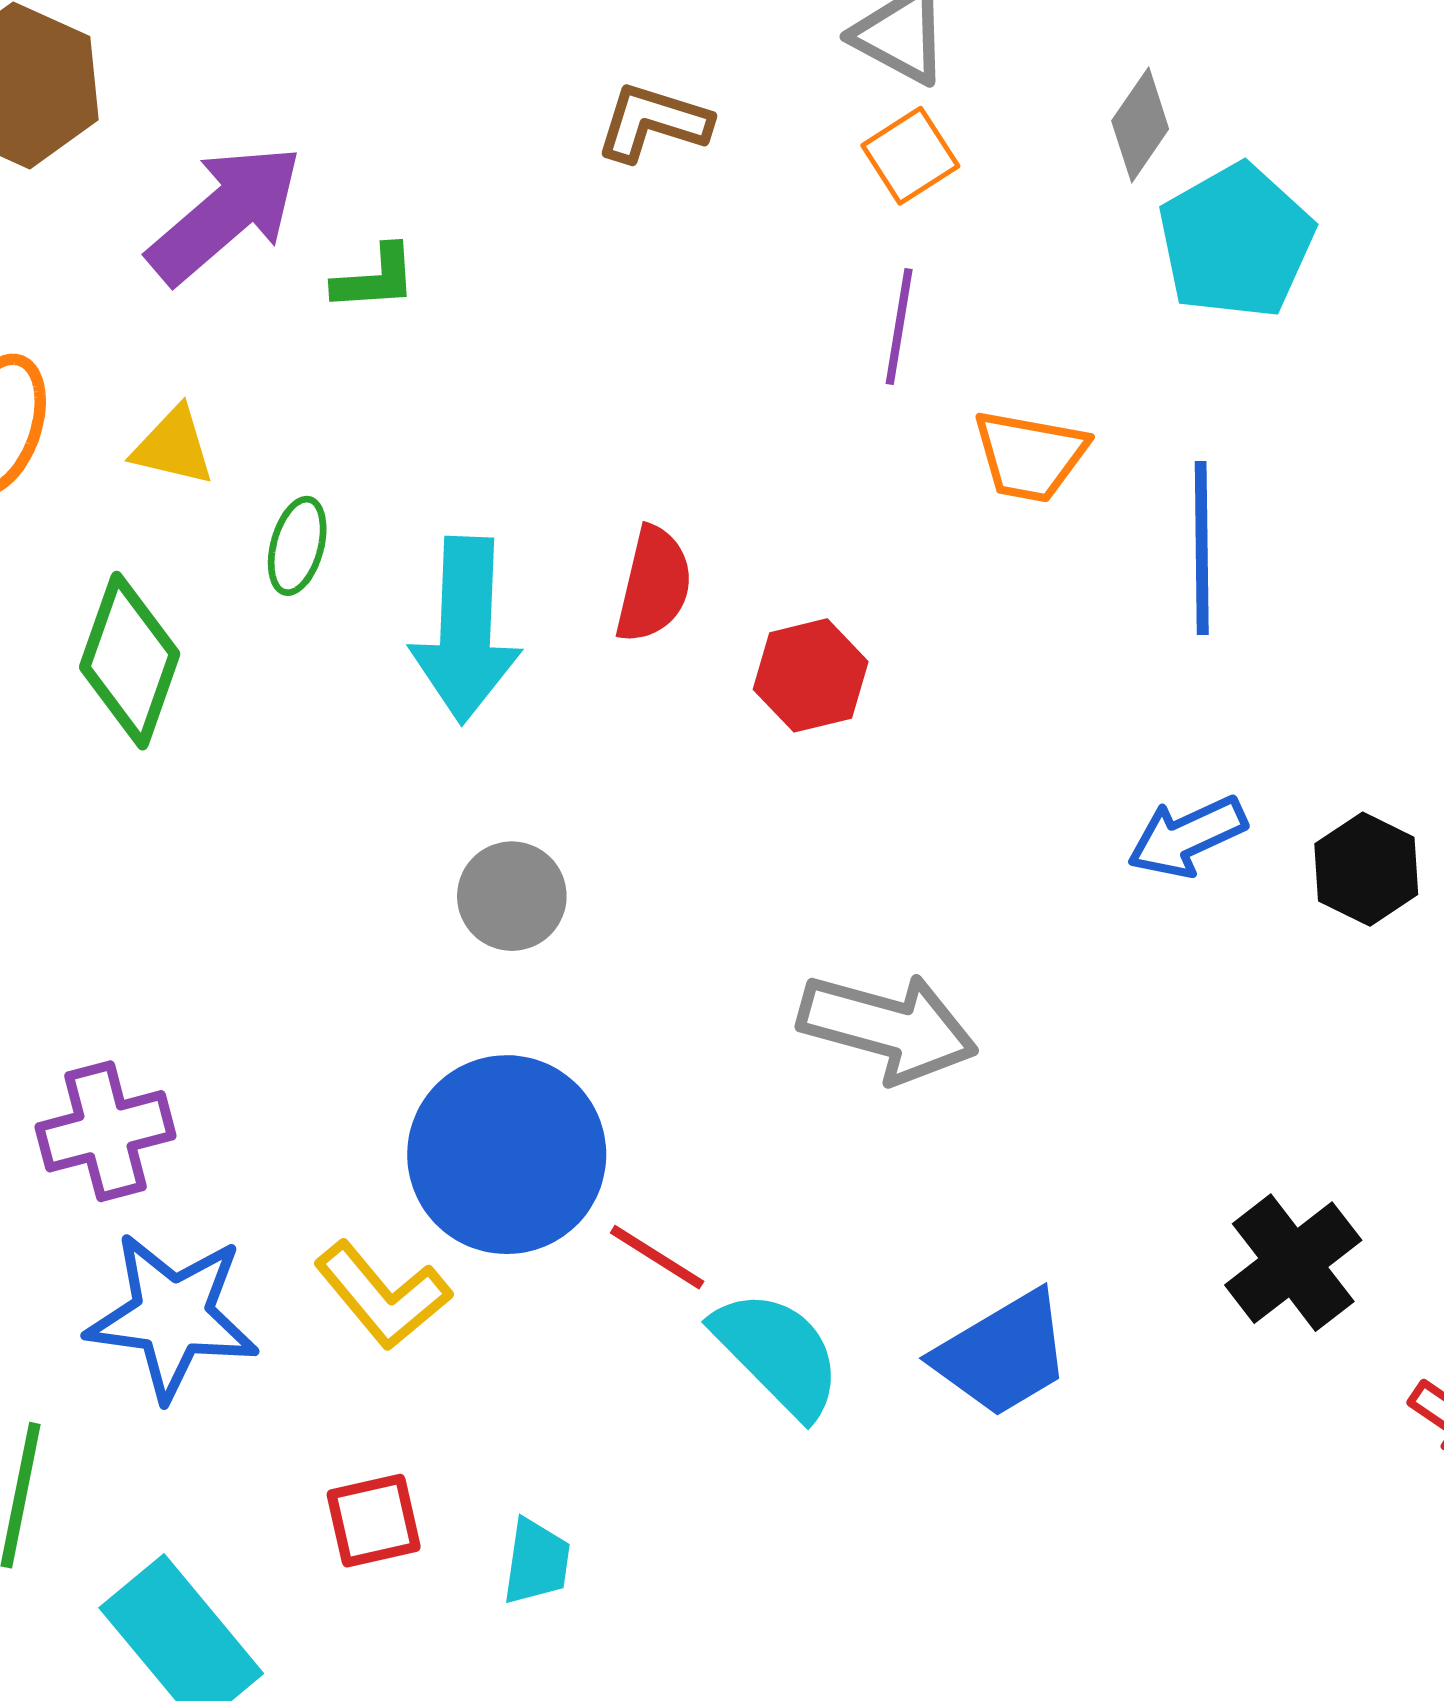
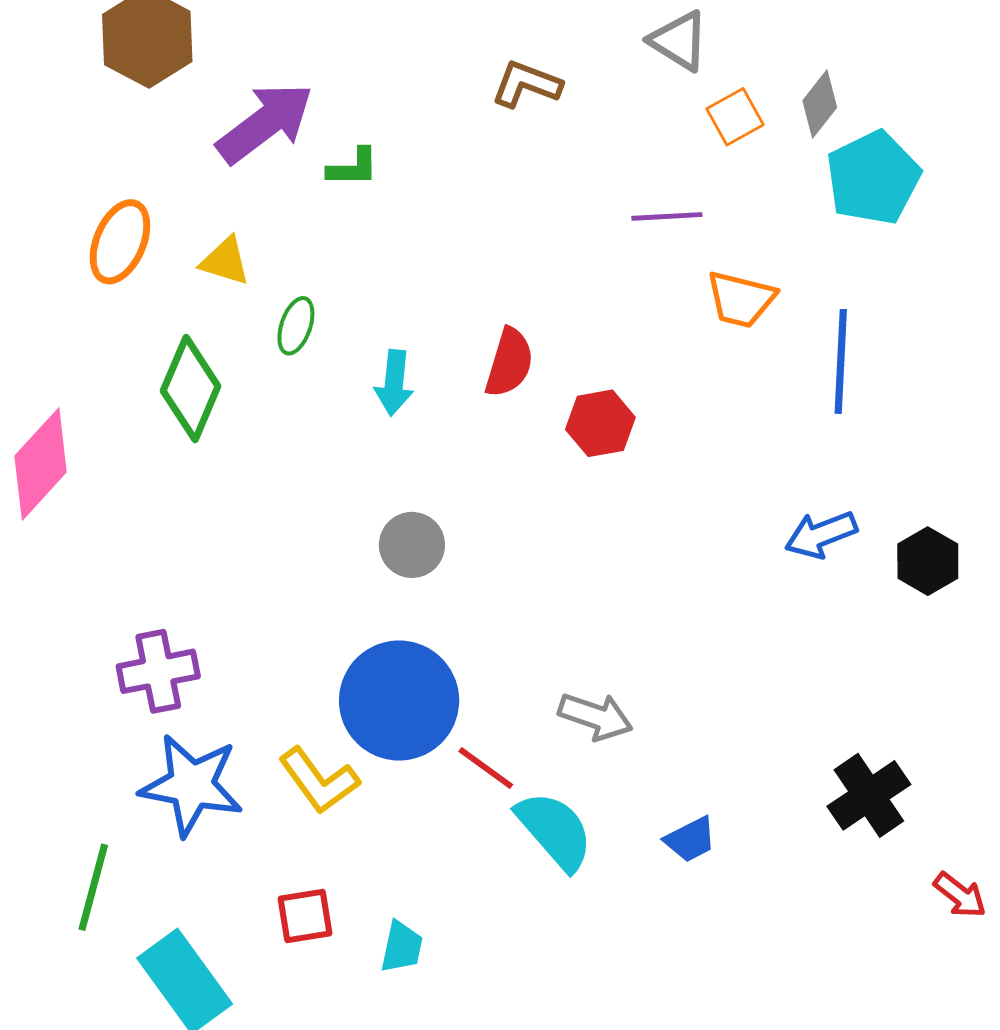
orange square: (910, 156) -> (735, 117), moved
purple line: (899, 327) -> (667, 216), turned 74
cyan arrow: (466, 630) -> (394, 383), size x0.6
gray arrow: (888, 1027) -> (596, 716), moved, size x0.7
blue trapezoid: (1003, 1354) -> (690, 839), size x0.6

